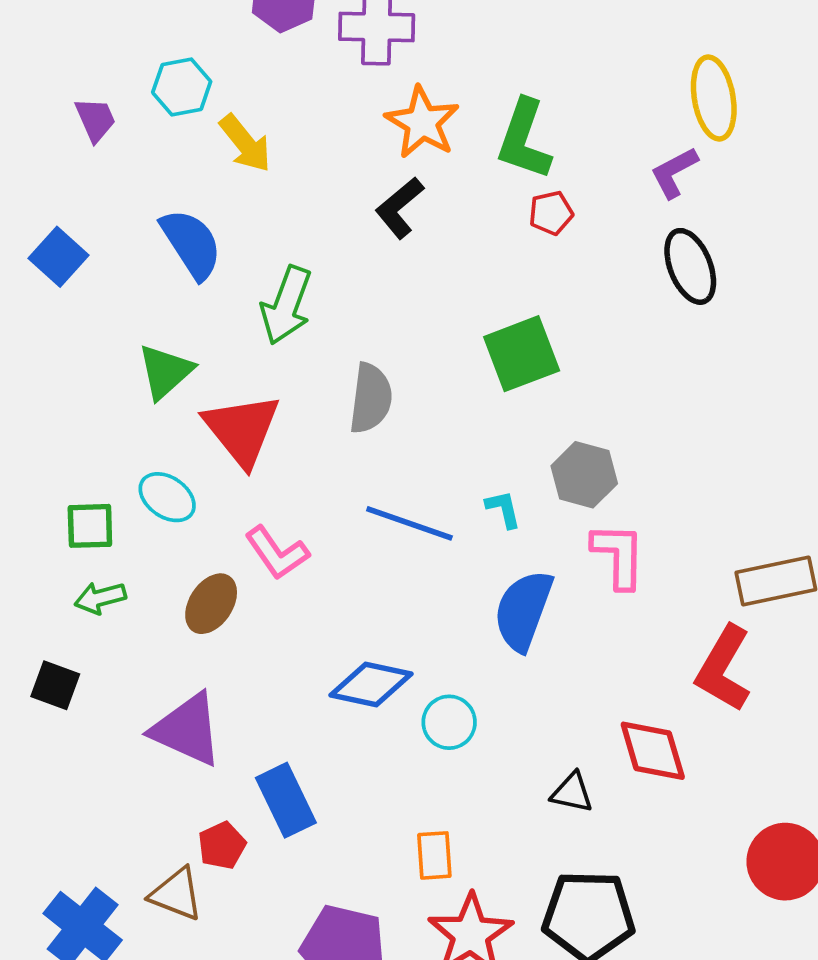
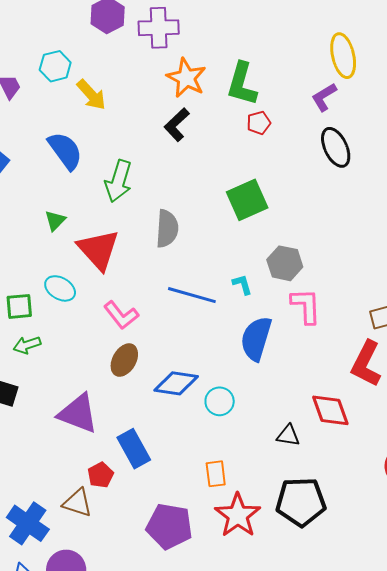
green triangle: (165, 372) -> (55, 221), size x0.7
brown ellipse: (211, 604) -> (124, 360), moved

